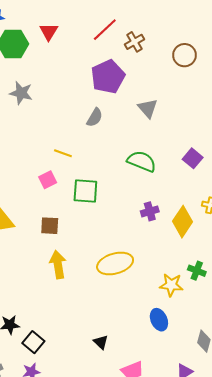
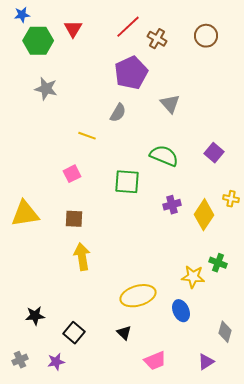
brown cross: (134, 42) -> (157, 39), turned -30
brown circle: (185, 55) -> (206, 36), moved
yellow line: (63, 153) -> (87, 136), moved
green square: (85, 191) -> (127, 182), moved
yellow ellipse: (115, 263) -> (138, 296), moved
black square: (33, 342) -> (74, 333), moved

